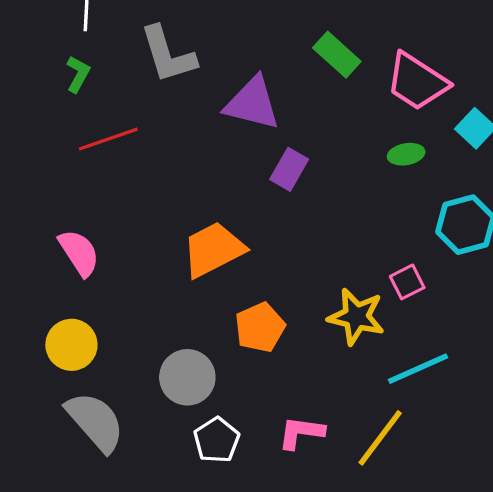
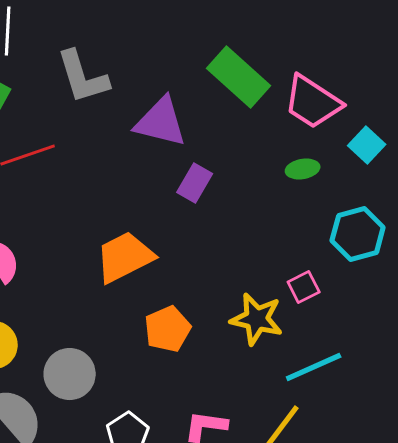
green rectangle: (337, 55) -> (239, 77), size x1.4
gray circle: (187, 377) -> (70, 374), moved

